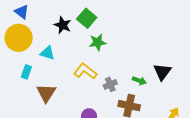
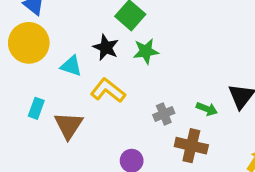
black star: (63, 25) -> (106, 47), moved
yellow L-shape: (85, 71) -> (108, 91), moved
cyan rectangle: (26, 72) -> (36, 108), moved

